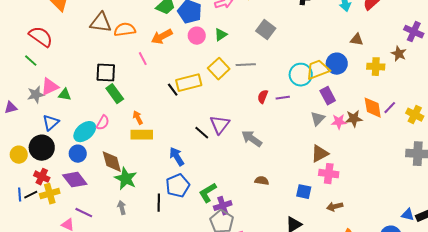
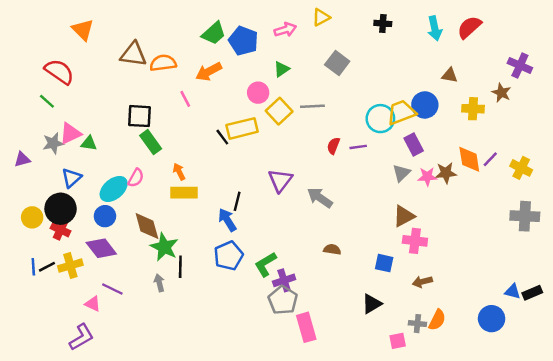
pink circle: (197, 36) -> (258, 93), moved
black line: (202, 133) -> (237, 201), moved, turned 63
red cross: (42, 177) -> (61, 230), moved
black line: (159, 203) -> (180, 267), moved

